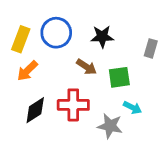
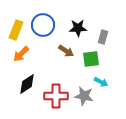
gray rectangle: (151, 48) -> (103, 37), moved
red cross: (73, 105) -> (56, 96), moved

